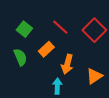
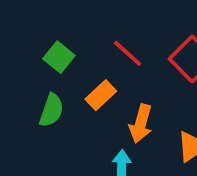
green semicircle: (20, 57) -> (51, 110), turned 42

